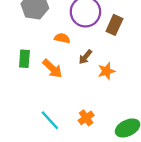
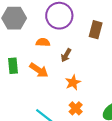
brown rectangle: (114, 25) -> (96, 30), moved
orange star: (106, 71) -> (73, 82), moved

